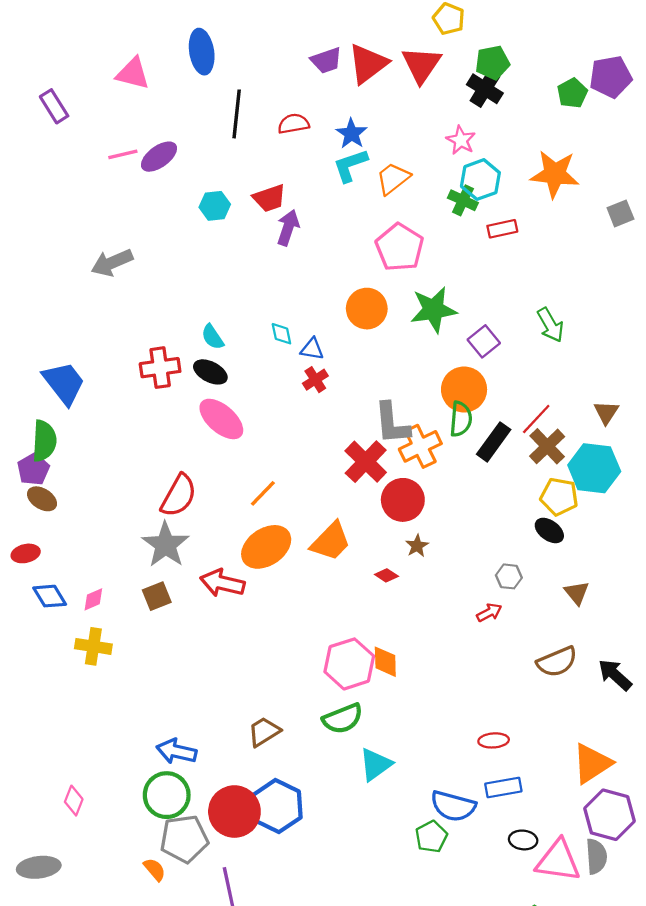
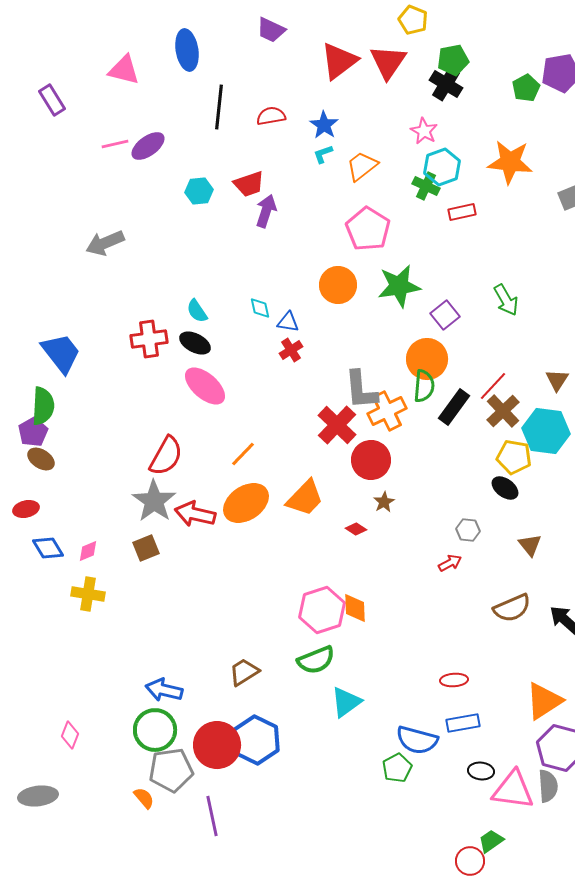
purple trapezoid: (326, 60) -> (271, 30), moved, turned 44
cyan L-shape: (350, 165) -> (323, 154), size x0.6
red arrow: (222, 583) -> (195, 514), moved

